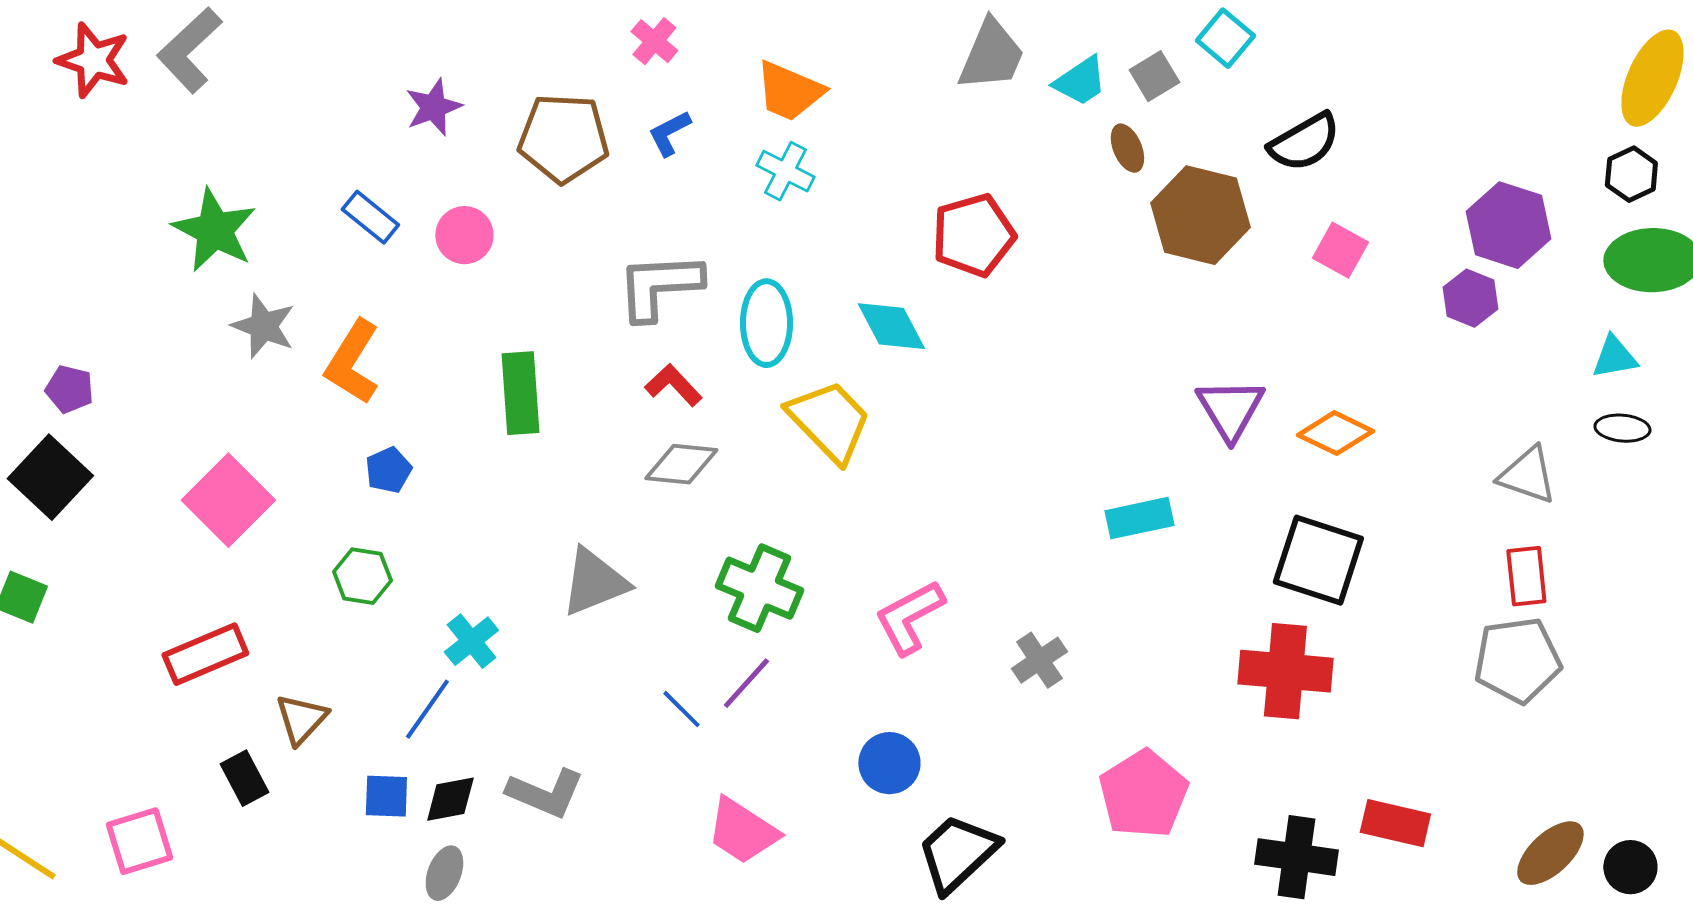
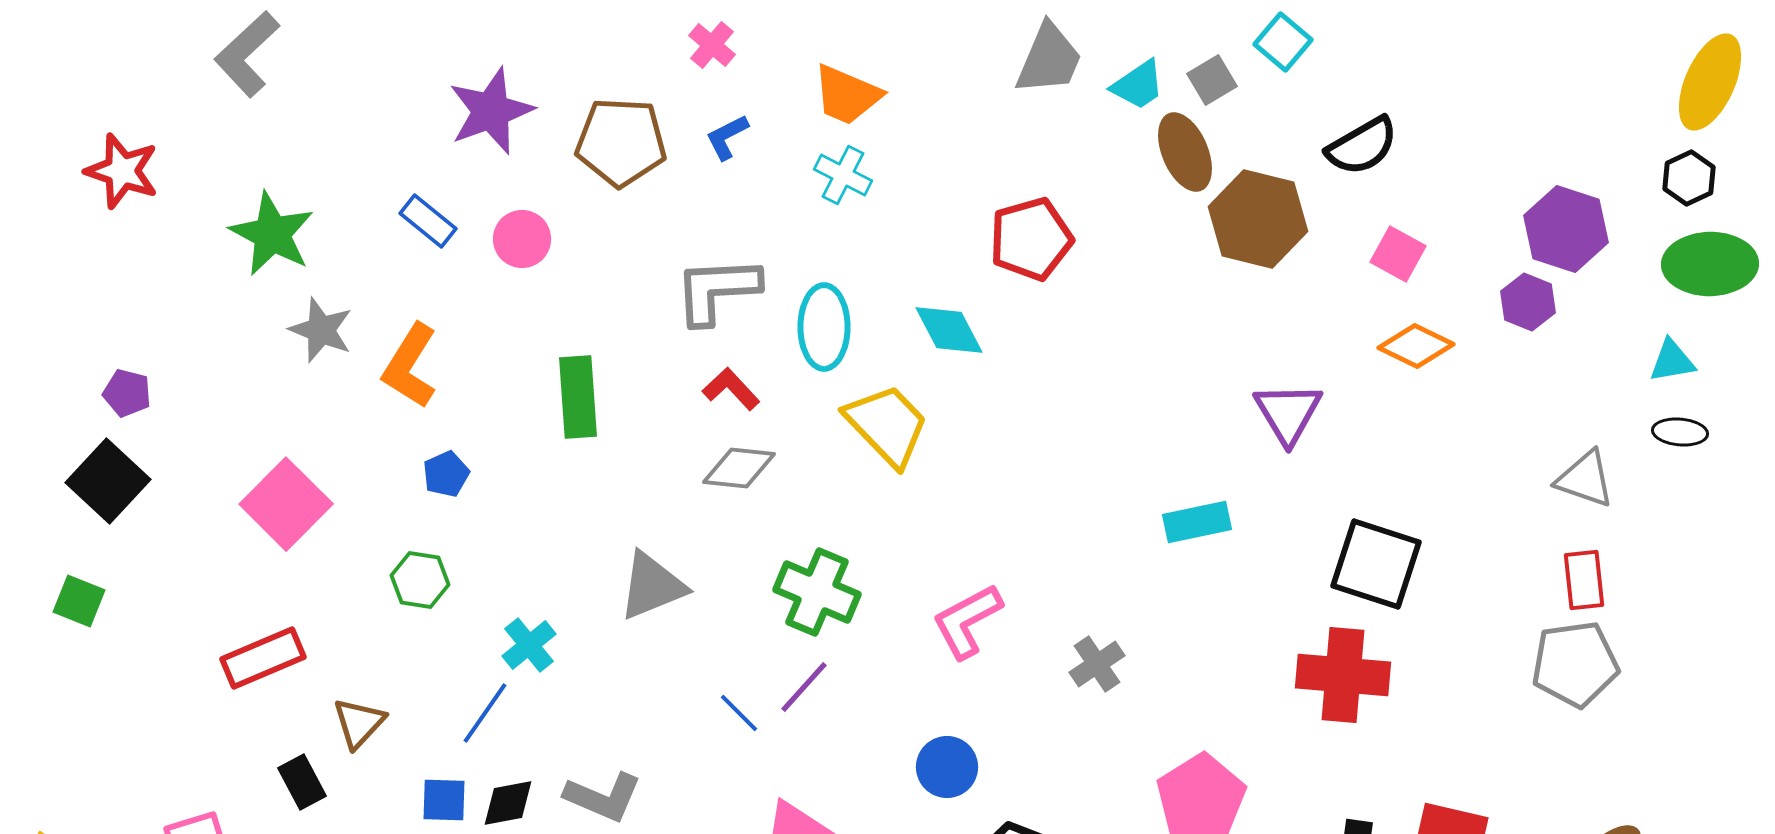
red star: (93, 60) -> (122, 171), moved
purple star: (433, 107) -> (491, 111), size x1.5
brown ellipse: (1127, 148) -> (1185, 152), size x1.6
orange diamond: (1335, 433) -> (1416, 346), moved

